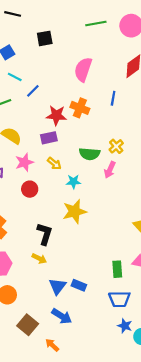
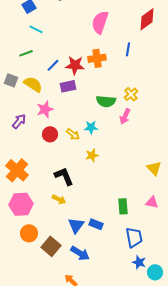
blue line: (33, 91) -> (53, 65), moved
orange cross: (80, 108) -> (97, 58), turned -30
yellow arrow: (54, 163) -> (73, 134), moved
yellow star: (75, 212) -> (92, 155), size x0.6
black L-shape: (45, 234) -> (64, 176), turned -40
green rectangle: (117, 269) -> (123, 206), moved
blue trapezoid: (119, 299) -> (134, 237), turned -100
brown square: (28, 325) -> (51, 246), moved

